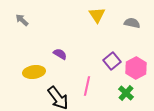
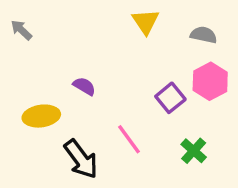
pink hexagon: (136, 68) -> (210, 81), moved
pink line: (87, 86) -> (129, 139), turned -48

